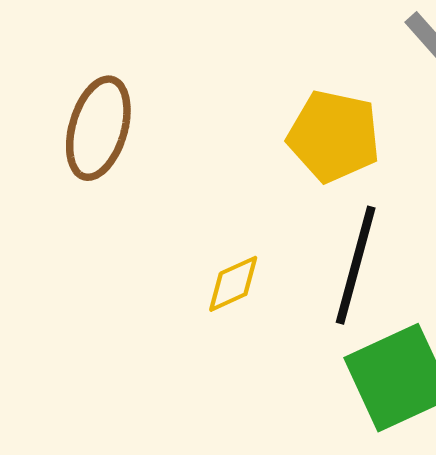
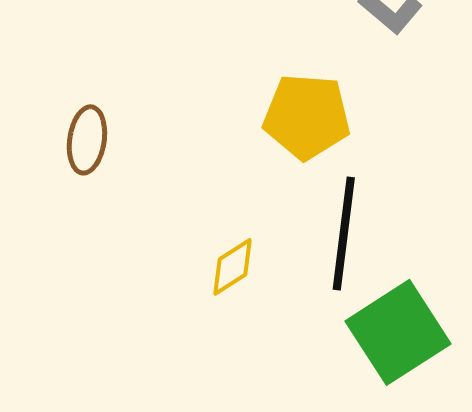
brown ellipse: (98, 128) -> (87, 140), size x0.7

